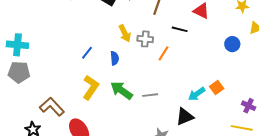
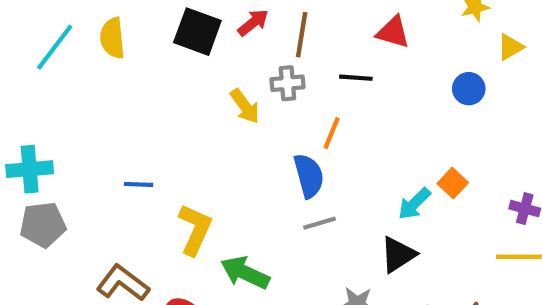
gray cross: (145, 39) -> (287, 83), moved
blue line: (87, 53) -> (139, 184), moved, turned 64
blue semicircle: (115, 58) -> (309, 176), moved, size x1.5
green arrow: (122, 90) -> (245, 273), moved

